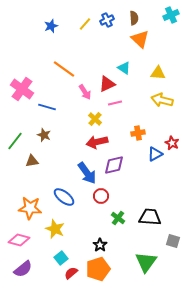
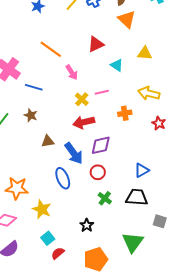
cyan triangle: (124, 68) -> (117, 65), moved
red triangle: (107, 84) -> (96, 44), moved
yellow arrow: (162, 100) -> (149, 93), moved
pink line: (115, 103) -> (102, 92), moved
blue triangle: (155, 154) -> (142, 170), moved
brown triangle: (32, 161) -> (48, 141), moved
red circle: (101, 196) -> (98, 172), moved
blue ellipse: (64, 197) -> (63, 178), moved, turned 30
orange pentagon: (98, 269) -> (96, 259), moved

